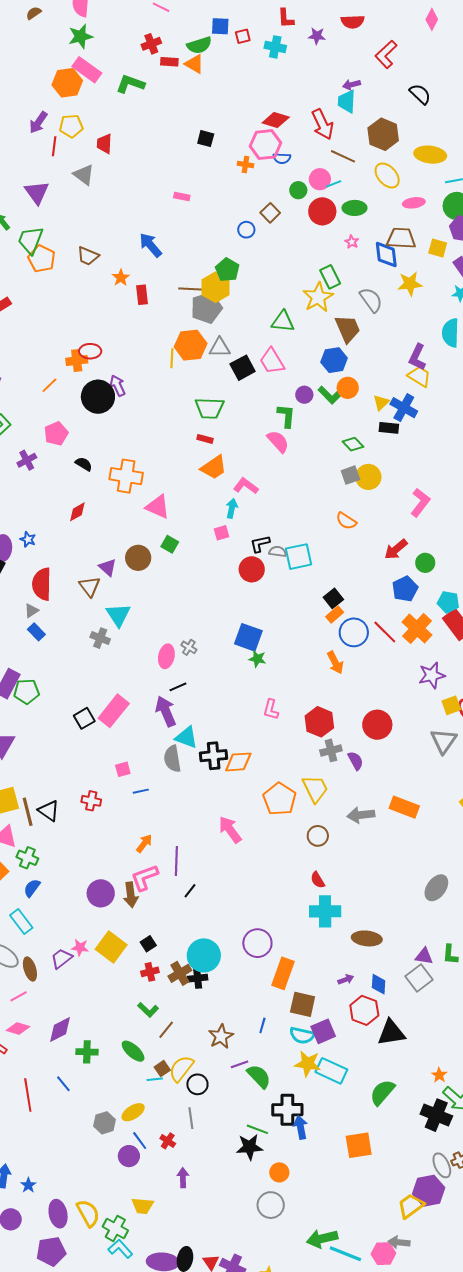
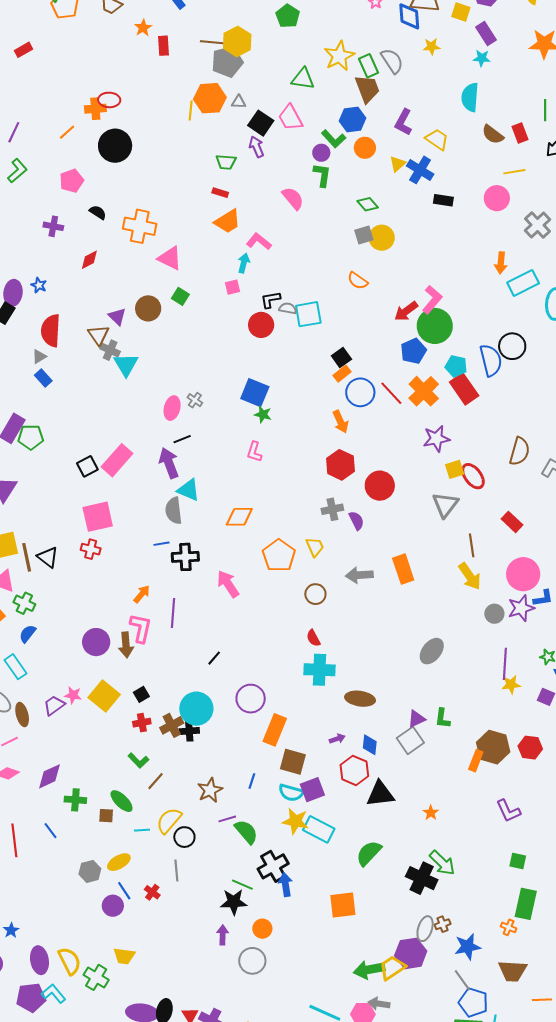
green pentagon: (227, 270) -> (288, 16), moved
green rectangle: (330, 277) -> (369, 66), moved
yellow star: (410, 284) -> (432, 46), size x0.7
gray triangle: (220, 348) -> (239, 102), size x0.7
purple L-shape: (417, 357) -> (403, 122), moved
black square: (243, 368) -> (261, 123), turned -30
purple arrow: (118, 386) -> (257, 147), moved
green L-shape: (330, 395) -> (334, 139), moved
green trapezoid: (210, 408) -> (226, 162), size x0.7
green L-shape: (286, 416) -> (322, 175), moved
black rectangle: (389, 428) -> (443, 200), moved
purple cross: (27, 460) -> (53, 226), moved, turned 36
pink L-shape: (420, 503) -> (432, 300), moved
green circle: (425, 563) -> (435, 326), size x1.8
gray cross: (100, 638) -> (110, 350), moved
pink L-shape: (271, 709) -> (254, 452), moved
red hexagon: (319, 722) -> (341, 465), moved
black cross: (214, 756) -> (185, 557), moved
pink square: (123, 769) -> (98, 517), moved, size x2.0
yellow trapezoid: (315, 789) -> (315, 547), size x0.7
blue line: (141, 791) -> (161, 544), moved
orange rectangle: (404, 807) -> (403, 569), turned 48
pink L-shape: (145, 877) -> (141, 628), turned 120
black line: (190, 891) -> (214, 658), moved
purple triangle: (424, 956) -> (416, 719), turned -36
brown square: (162, 1069) -> (106, 816), moved, turned 35
orange star: (439, 1075) -> (431, 813), moved
black cross: (287, 1110) -> (273, 866), turned -32
gray ellipse: (442, 1165) -> (425, 929), turned 40
purple arrow: (183, 1178) -> (223, 935), moved
green arrow: (322, 1239) -> (369, 970), moved
cyan L-shape: (120, 1249) -> (53, 994), moved

